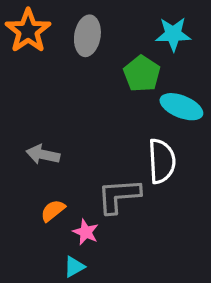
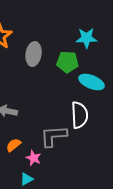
gray ellipse: (87, 36) -> (34, 54), moved
green pentagon: (142, 74) -> (68, 62), turned -30

